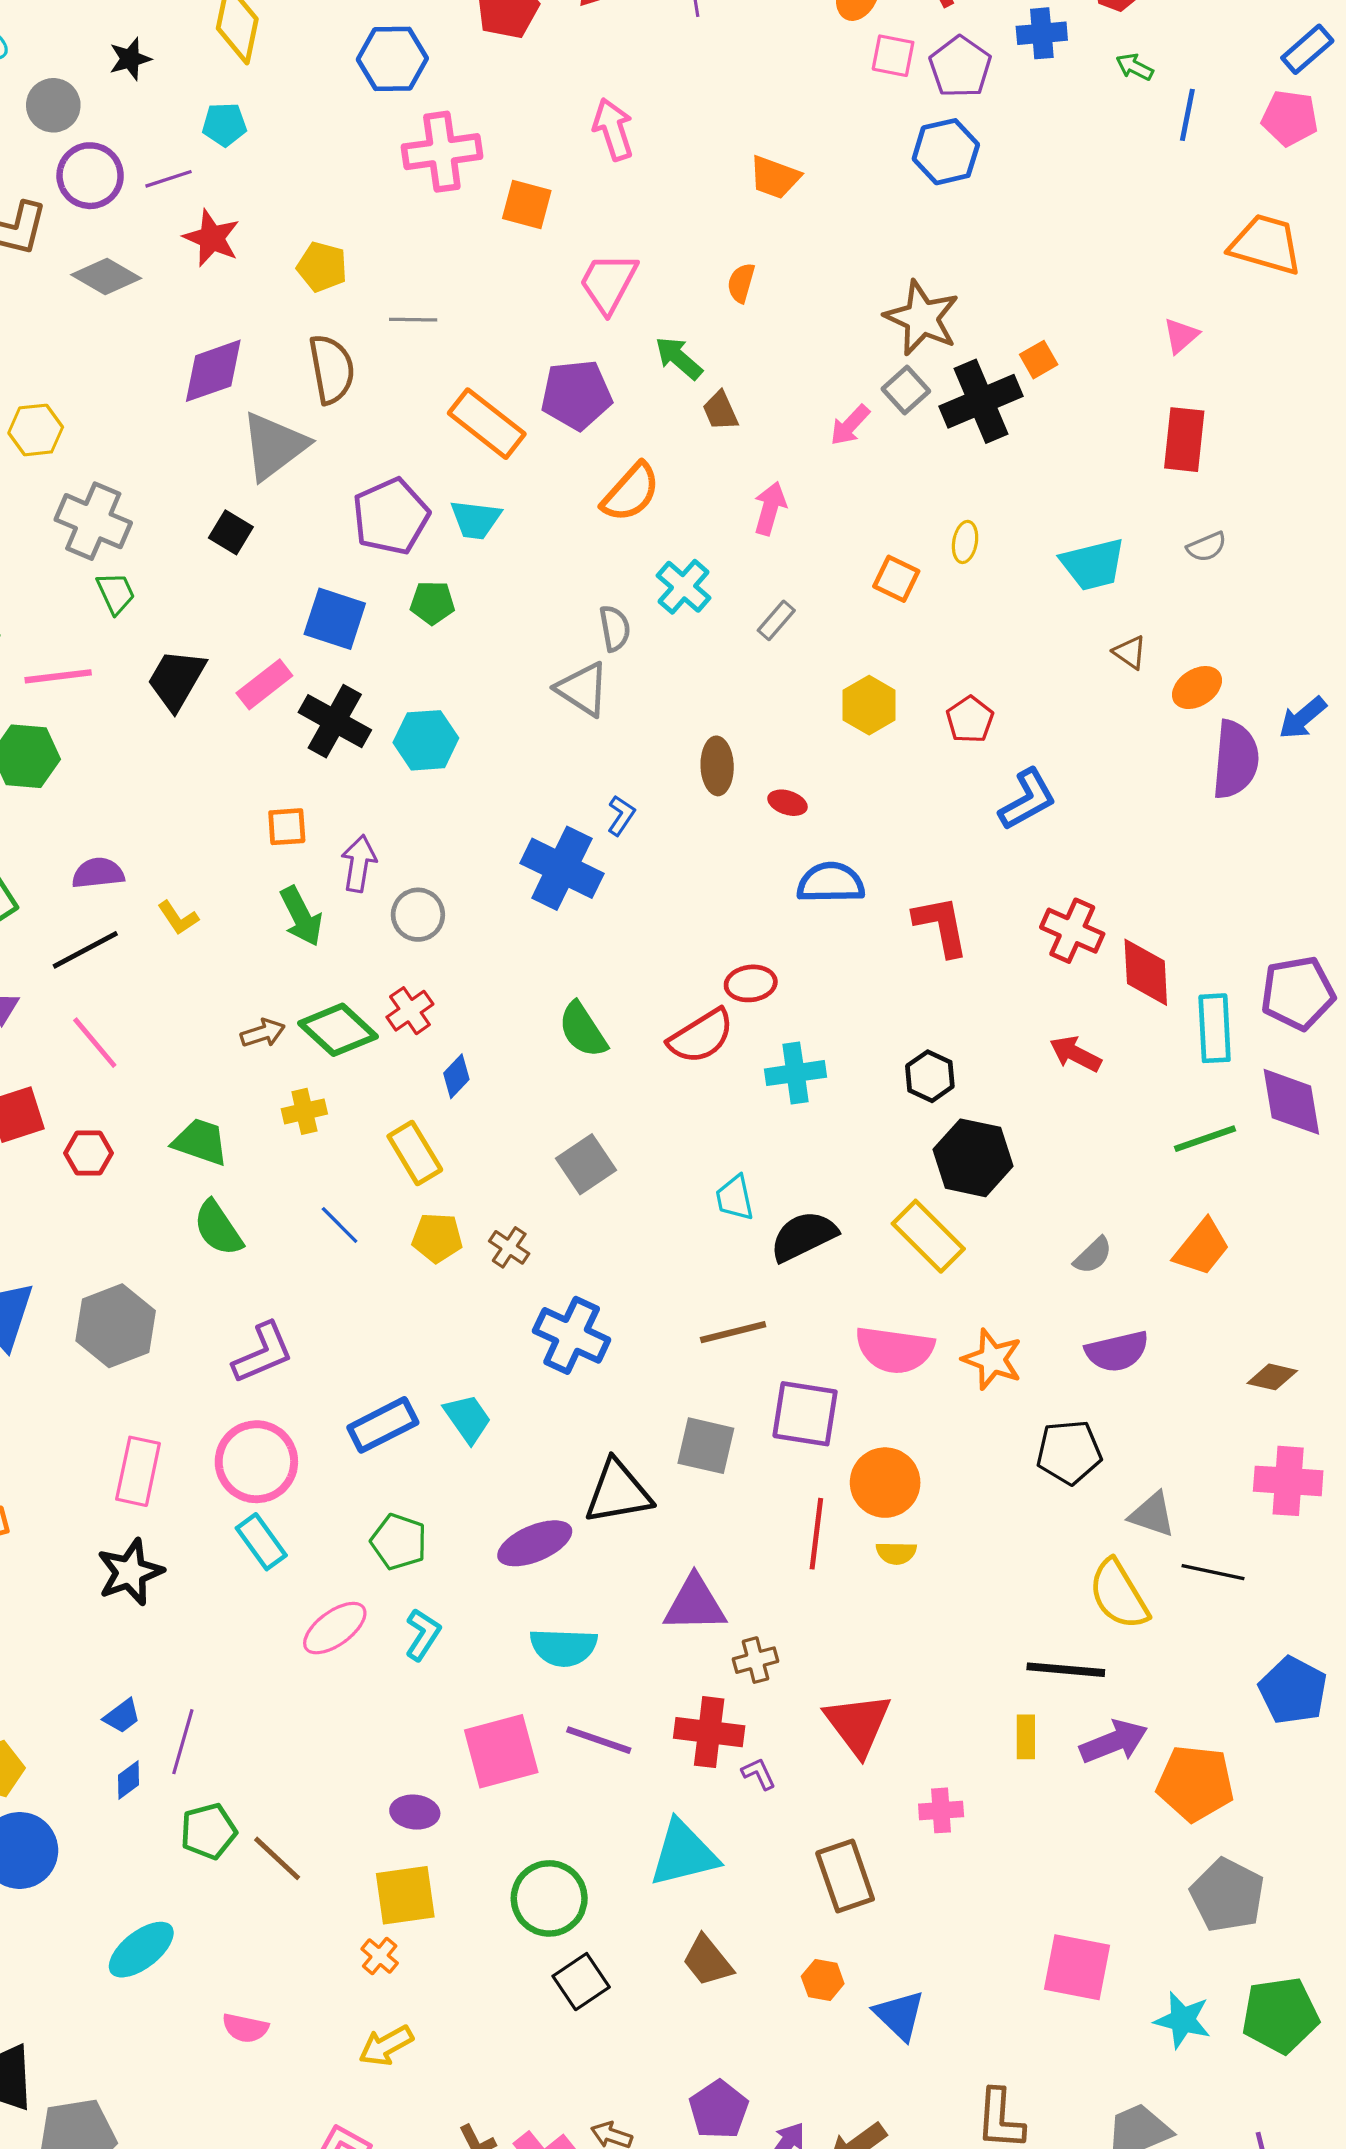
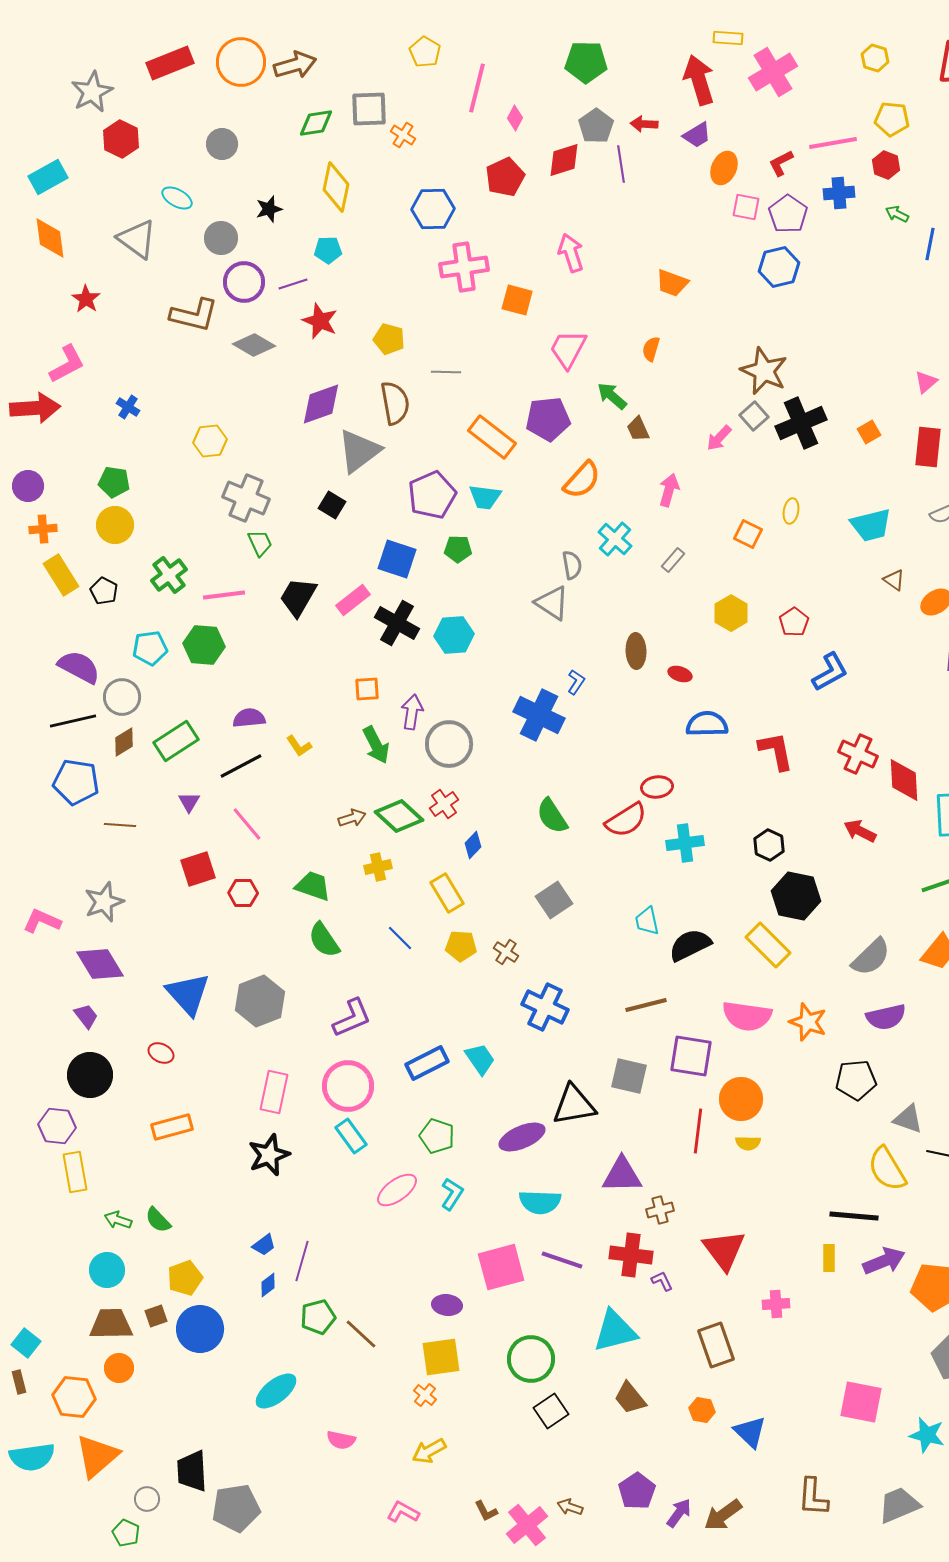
orange square: (1039, 360) -> (869, 432), moved
gray circle: (418, 915) -> (449, 744), size x1.4
gray semicircle: (1093, 1255) -> (871, 957), size x1.6

